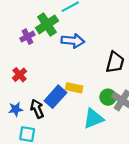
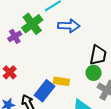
blue arrow: (73, 41) -> (69, 26), moved
green circle: (108, 97) -> (94, 73), moved

